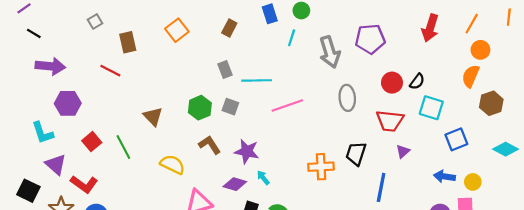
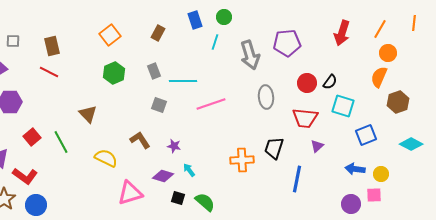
gray square: (95, 21) -> (13, 41), moved, turned 32
brown rectangle: (128, 42) -> (52, 46), moved
green hexagon: (200, 108) -> (114, 73), moved
purple star: (247, 151) -> (174, 146), size x0.6

